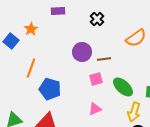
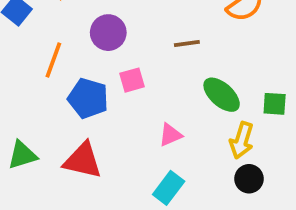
purple circle: (82, 52) -> (108, 33), moved
pink square: (96, 79) -> (132, 80), moved

